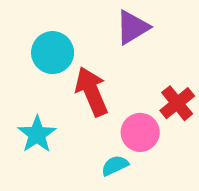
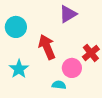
cyan circle: (53, 53) -> (16, 27), moved
cyan semicircle: (115, 166) -> (59, 85), turned 32

